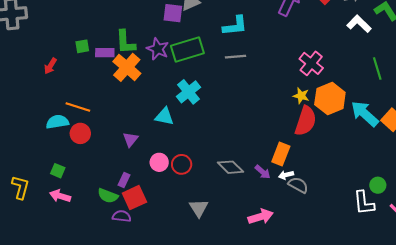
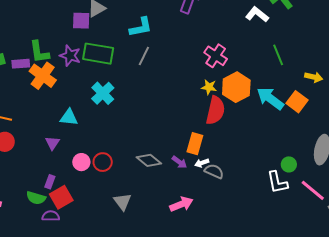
green rectangle: (187, 49) -> (98, 54), turned 32
gray line: (236, 57) -> (144, 56), turned -54
cyan triangle: (164, 116) -> (69, 117), moved

